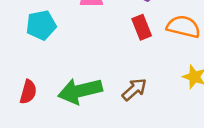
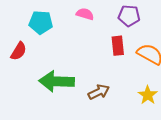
red semicircle: (28, 92) -> (19, 51), moved

